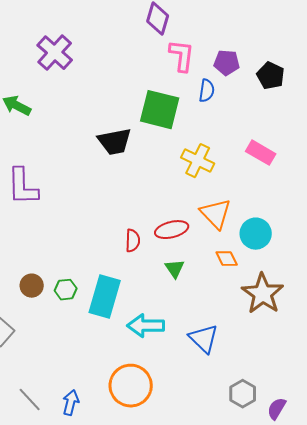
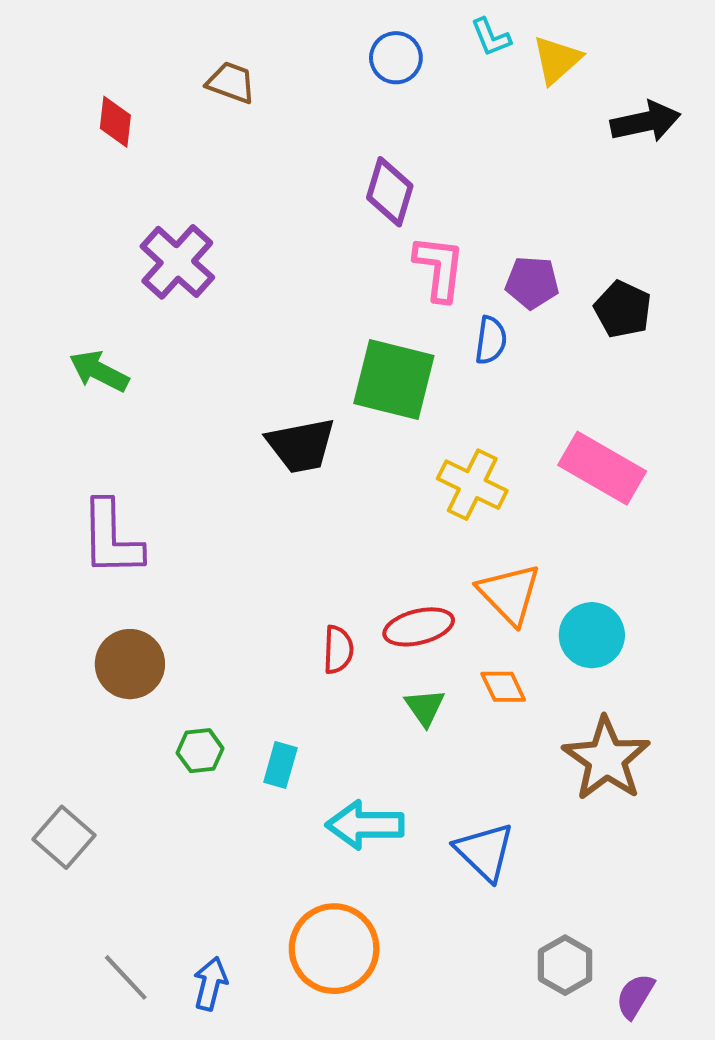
pink rectangle: (261, 153) -> (602, 468), size x1.4
orange diamond: (227, 259) -> (503, 687), moved
brown circle: (32, 286) -> (130, 664), moved, size x1.4
cyan rectangle: (105, 297) -> (280, 765), size x0.5

